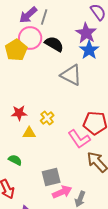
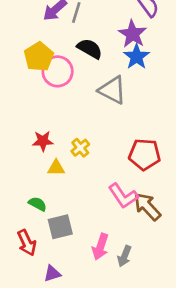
pink circle: (30, 38) -> (58, 71), moved
pink L-shape: (79, 139) -> (123, 196), moved
gray square: (51, 177) -> (60, 227), moved
pink arrow: (62, 192) -> (100, 247), turned 132

